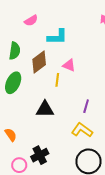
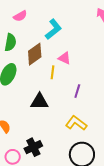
pink semicircle: (31, 21) -> (20, 16), moved
cyan L-shape: (57, 37) -> (53, 29), turned -40
purple line: (86, 106) -> (77, 91), moved

